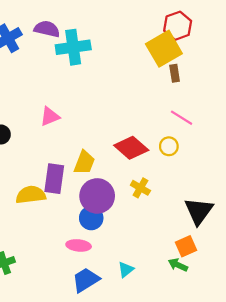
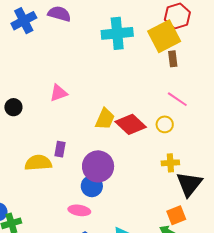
cyan cross: (73, 47) -> (117, 33), moved
yellow trapezoid: (84, 163) -> (105, 119), moved
purple rectangle: (54, 179) -> (60, 149), size x0.6
yellow cross: (140, 188) -> (170, 163), moved, turned -36

